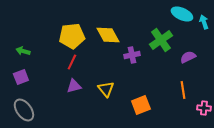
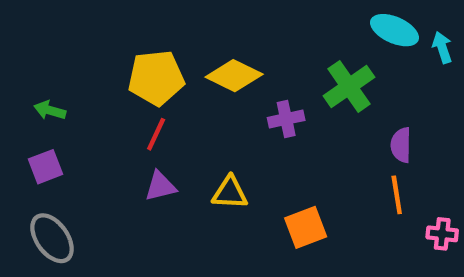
yellow diamond: (108, 35) -> (234, 76), turned -35
purple semicircle: (188, 57) -> (401, 145), moved, turned -63
yellow triangle: (106, 89) -> (230, 193), turned -48

